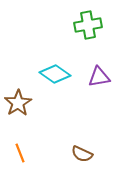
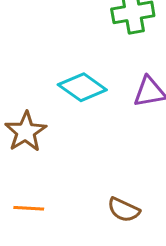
orange line: (20, 153) -> (29, 208), turned -66

